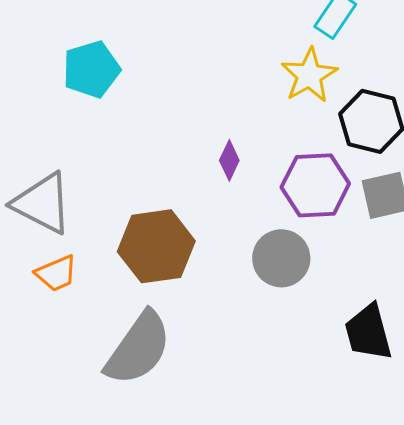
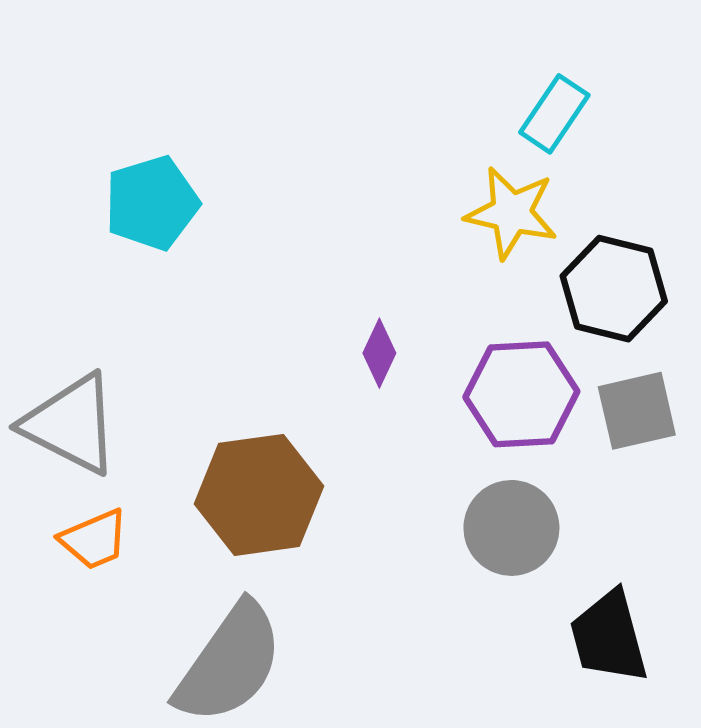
yellow star: (309, 75) -> (511, 213), turned -30
gray circle: (281, 258) -> (511, 528), moved

